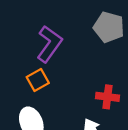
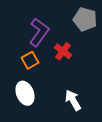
red cross: (107, 97) -> (63, 51), moved, turned 30

